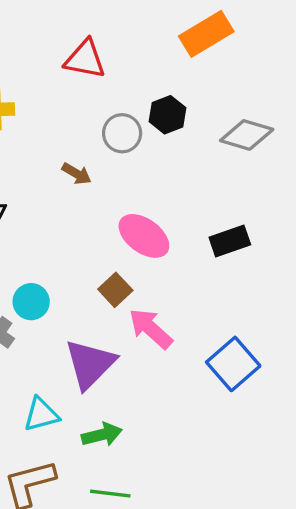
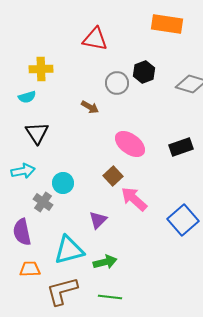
orange rectangle: (206, 34) -> (167, 24), turned 40
purple triangle: (90, 364) -> (98, 220), size x0.6
cyan triangle: (41, 414) -> (69, 250), size x1.4

